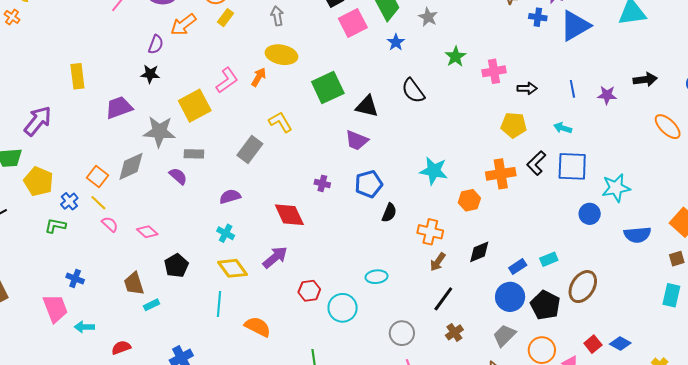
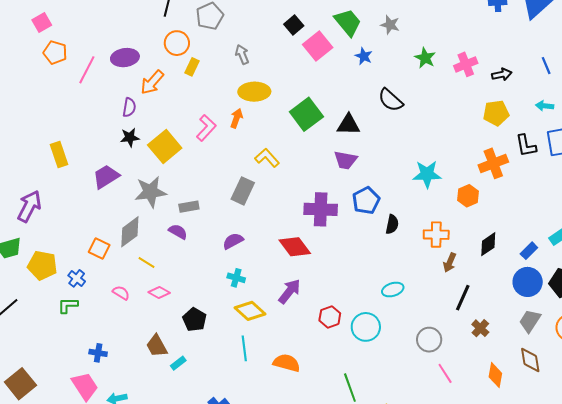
yellow square: (195, 106) -> (165, 146), moved
black L-shape: (536, 163) -> (526, 146), turned -45
purple cross: (322, 183) -> (321, 209), size x2.0
yellow line: (98, 203) -> (147, 262), moved

